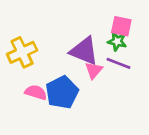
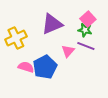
pink square: (121, 26) -> (88, 19), turned 35
purple triangle: (84, 51) -> (52, 24), moved, turned -45

